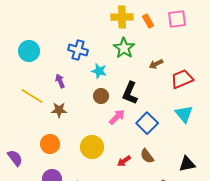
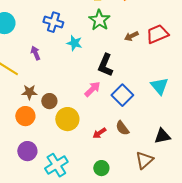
red trapezoid: (182, 79) -> (157, 34), moved
brown circle: (101, 96) -> (49, 101), moved
brown star: (59, 110) -> (29, 92), moved

